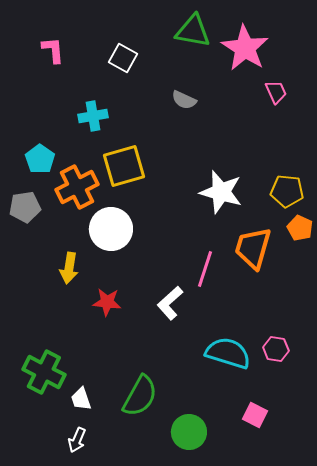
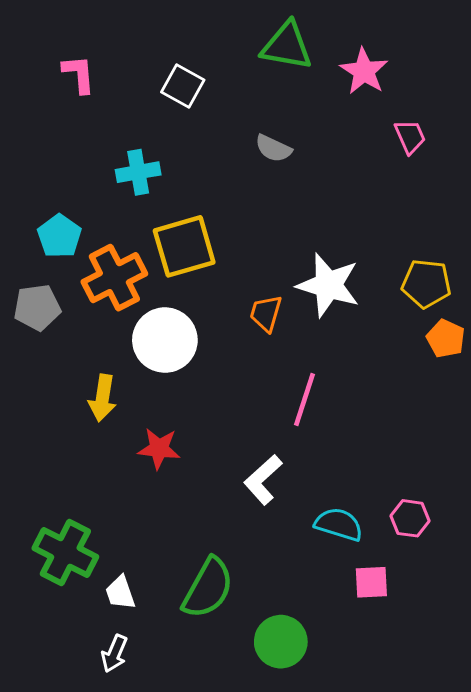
pink star: (245, 48) -> (364, 71), size x0.7
orange trapezoid: (253, 248) -> (266, 313), moved, size x0.6
white L-shape: (170, 303) -> (263, 480), moved
cyan semicircle: (228, 353) -> (339, 524), size x0.7
pink square: (255, 415) -> (371, 582), moved, turned -30

